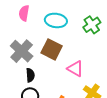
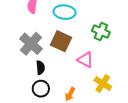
green cross: (92, 25) -> (101, 31), moved, turned -30

